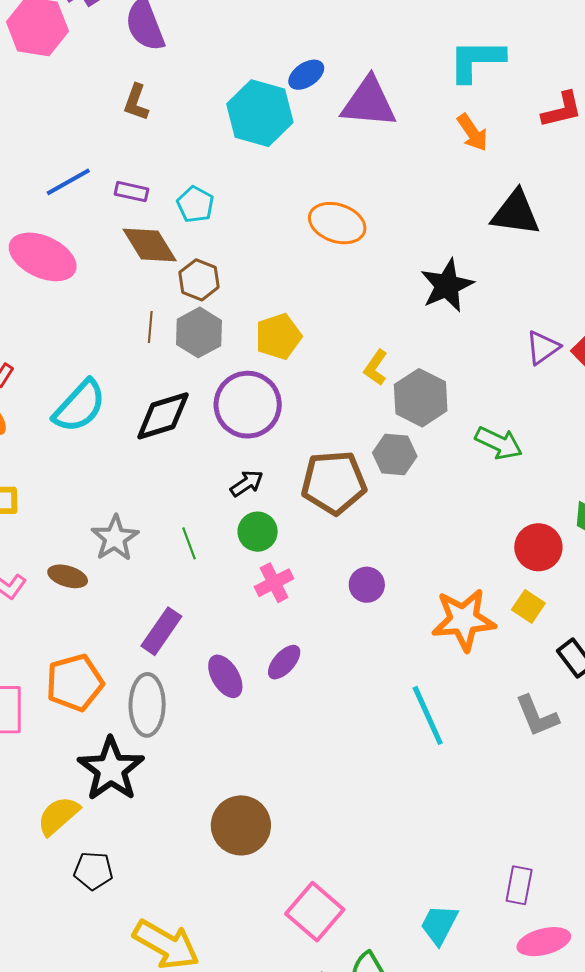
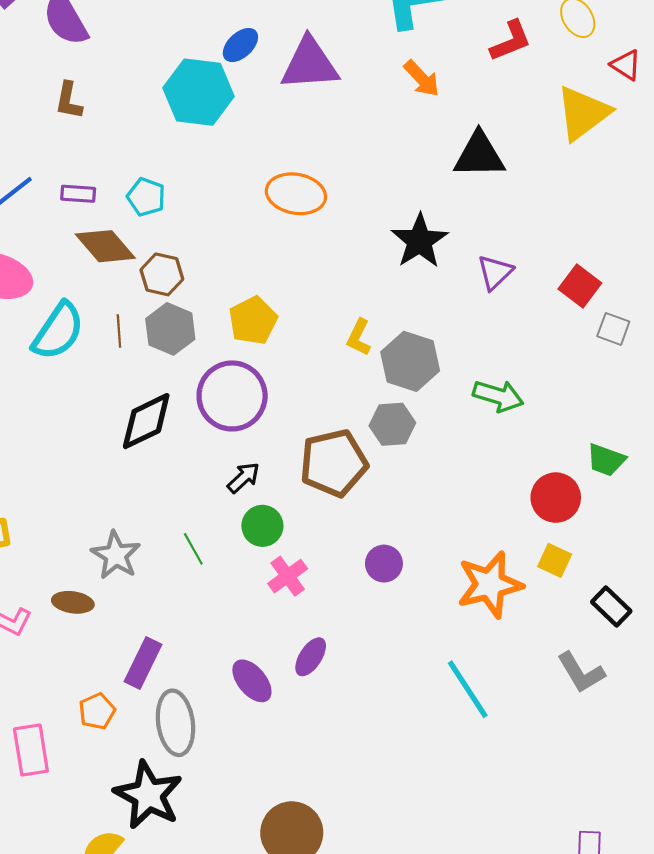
purple triangle: (543, 348) -> (495, 272), moved
cyan semicircle: (79, 406) -> (58, 331), moved
purple rectangle: (161, 631) -> (143, 663), moved
orange pentagon: (75, 683) -> (97, 711), size x0.6

